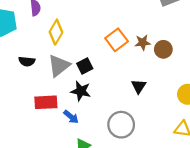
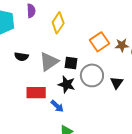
yellow diamond: (56, 32) -> (58, 23), moved
black square: (85, 66) -> (71, 63), turned 32
gray circle: (121, 125) -> (92, 75), moved

